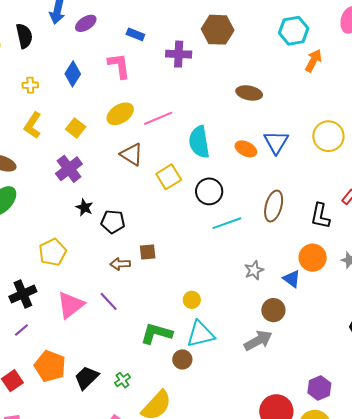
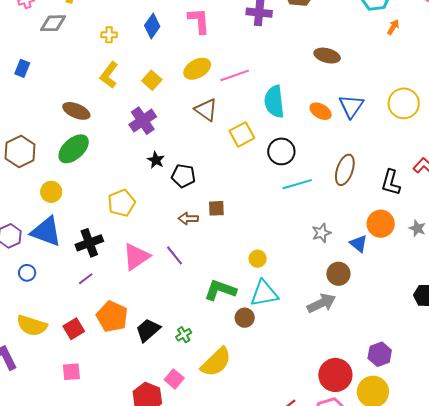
orange arrow: (313, 61) -> (393, 27), size x0.7

